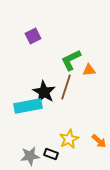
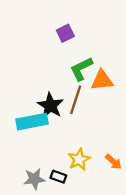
purple square: (33, 36) -> (65, 33), moved
orange triangle: (89, 70) -> (102, 80), size x1.5

